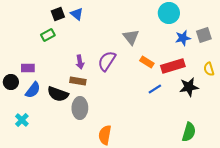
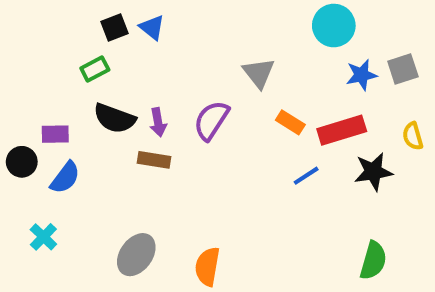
black semicircle: (58, 94) -> (115, 118), moved
gray ellipse: (80, 108) -> (136, 255), moved, turned 35

